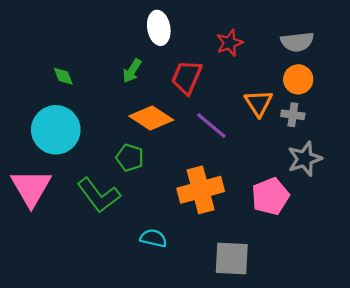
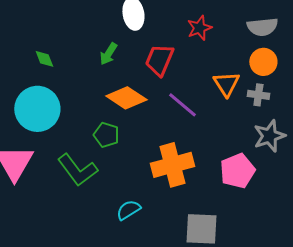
cyan semicircle: (153, 238) -> (128, 210), turned -45

